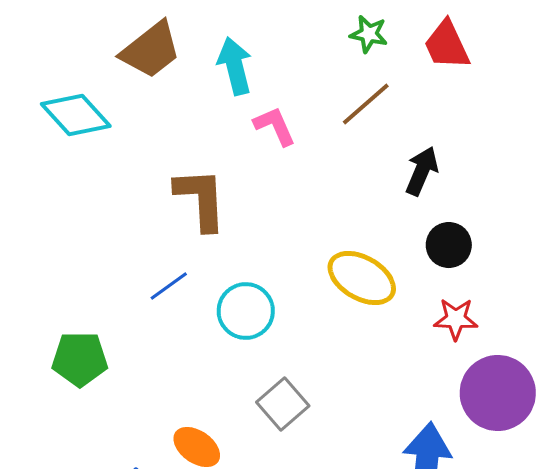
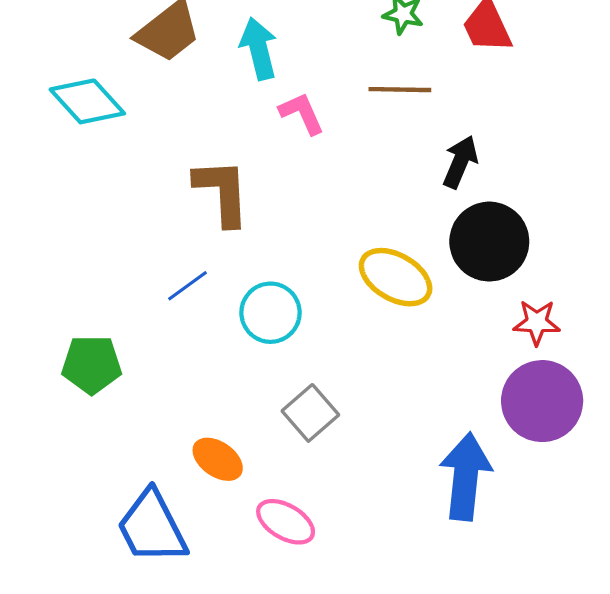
brown line: (366, 104) -> (400, 90), turned 42
black circle: (449, 245) -> (489, 242), size x1.6
red star: (456, 319) -> (537, 322), moved

